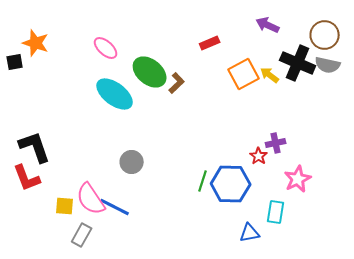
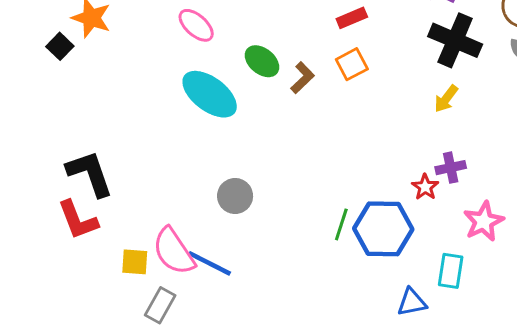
black square: (15, 62) -> (60, 46), turned -36
black cross: (298, 63) -> (455, 40), moved
green ellipse: (150, 72) -> (262, 61), size x0.7
orange square: (244, 74) -> (352, 64), moved, size x0.7
yellow arrow: (270, 75) -> (446, 99), moved, turned -90

